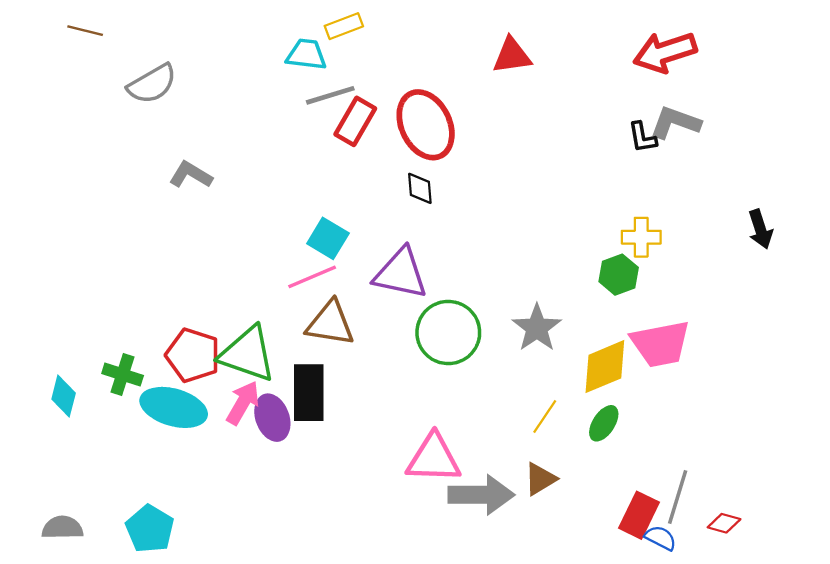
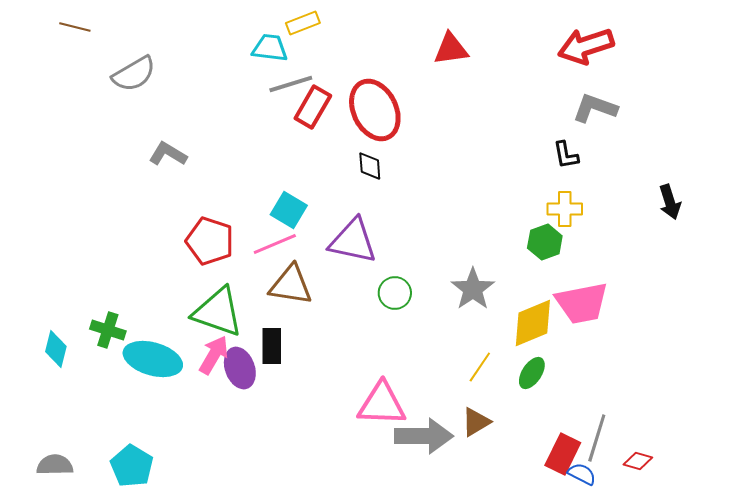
black L-shape: (642, 137) -> (566, 155), moved
green circle: (448, 333) -> (395, 293), size x0.6
red pentagon: (193, 355) -> (210, 241), moved
black rectangle: (309, 393) -> (272, 346), size x0.7

